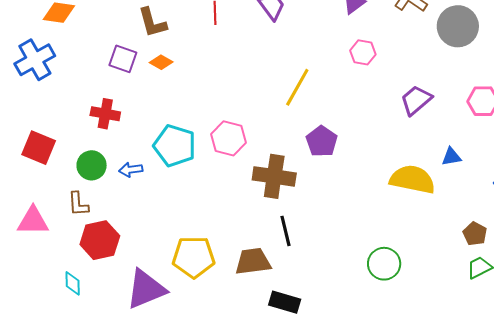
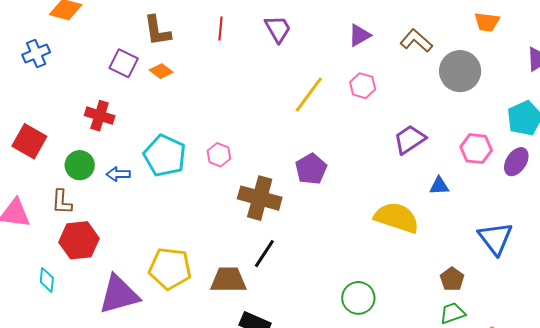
blue cross: (35, 60) -> (36, 54), size x0.7
yellow line: (297, 87) -> (309, 95), moved
pink hexagon: (228, 138) -> (219, 155), size x0.7
blue triangle: (451, 157) -> (439, 186), moved
black line: (286, 231) -> (264, 254), turned 40

